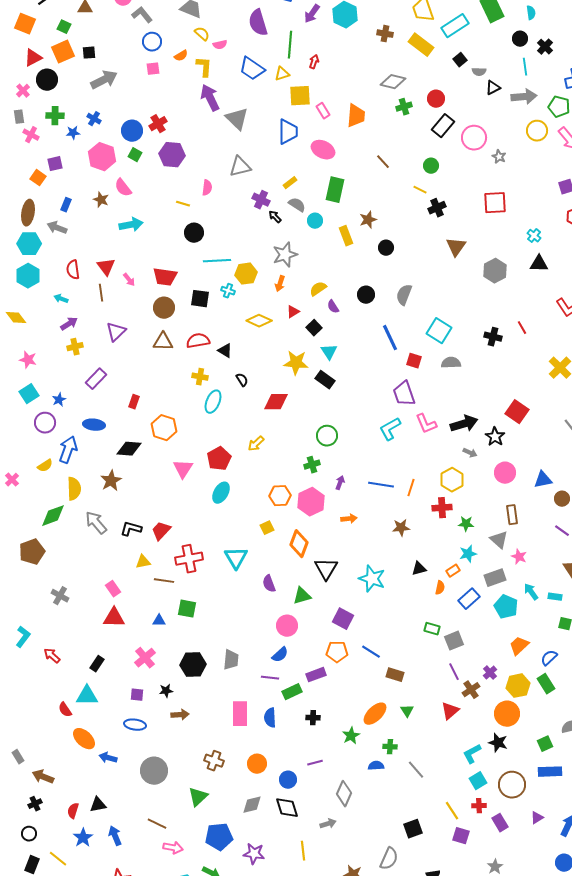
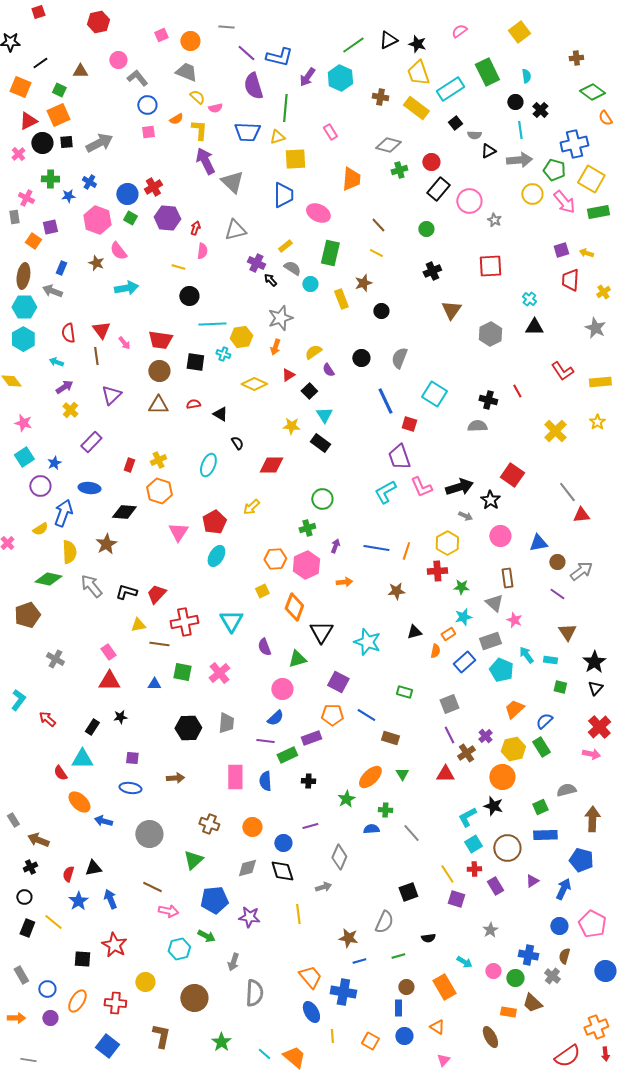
black square: (89, 53) -> (66, 142), moved
red arrow: (314, 62) -> (195, 228), moved
blue trapezoid: (252, 69) -> (247, 132), turned -32
pink rectangle: (323, 111) -> (330, 132), moved
gray rectangle: (19, 117) -> (14, 217), moved
yellow line: (420, 190) -> (376, 253), moved
red semicircle: (198, 341) -> (193, 404), size x0.6
yellow cross: (75, 347) -> (70, 410), turned -35
yellow star: (296, 363) -> (291, 426), size x0.7
gray semicircle: (451, 363) -> (477, 426), moved
yellow cross: (200, 377) -> (158, 460), moved, turned -35
green diamond: (53, 516) -> (48, 579), turned 32
green rectangle: (432, 629) -> (404, 692), moved
pink cross: (145, 658) -> (219, 673), moved
black star: (166, 691) -> (120, 717), moved
red triangle: (450, 711) -> (445, 774), turned 42

